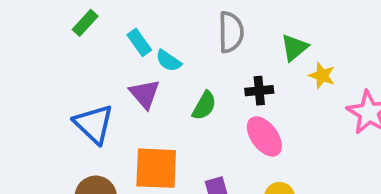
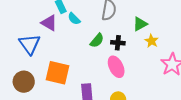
purple triangle: (145, 94) -> (49, 23), moved, turned -30
green semicircle: (204, 106) -> (97, 40), moved

